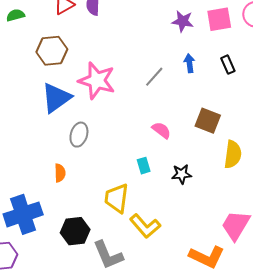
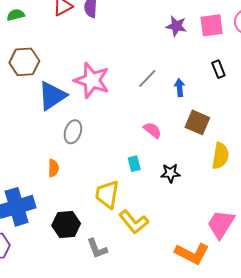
brown hexagon: (52, 51) -> (24, 62), moved
blue arrow: (189, 63) -> (180, 88), moved
gray L-shape: (108, 255) -> (97, 249), size x0.7

